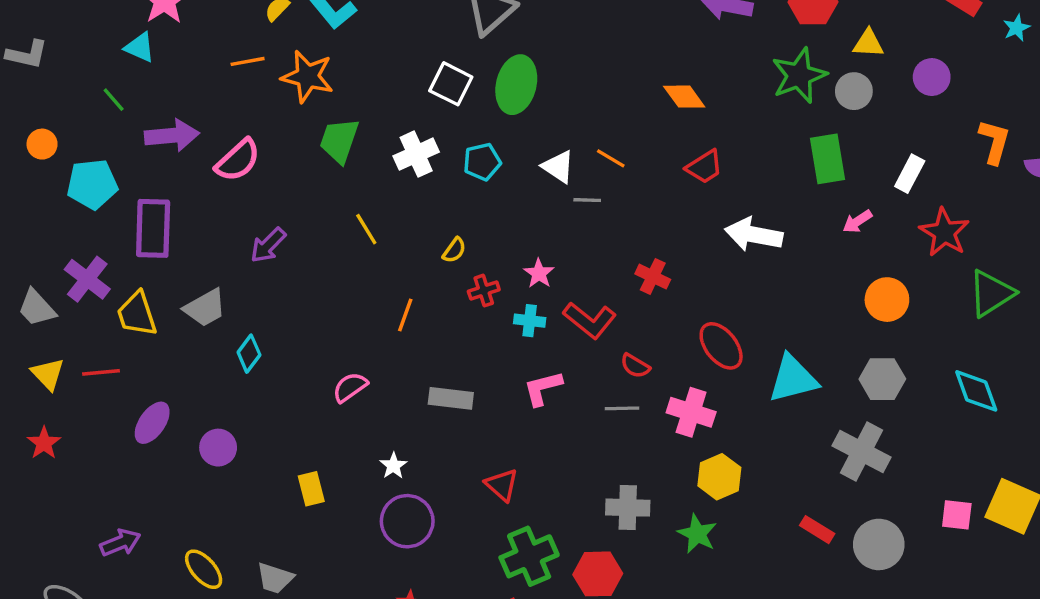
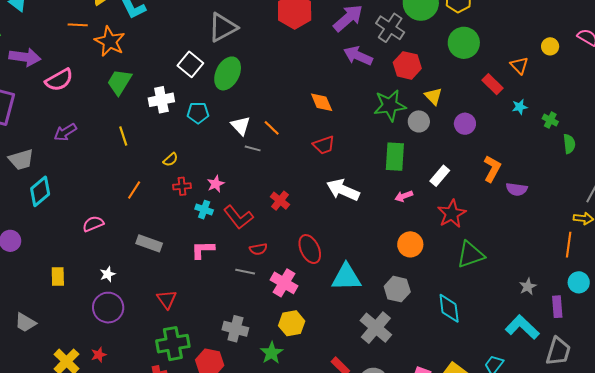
yellow triangle: (868, 43) -> (433, 96), turned 30
cyan diamond: (249, 354) -> (40, 191), size x1.4
red semicircle: (635, 366) -> (258, 249), turned -54

